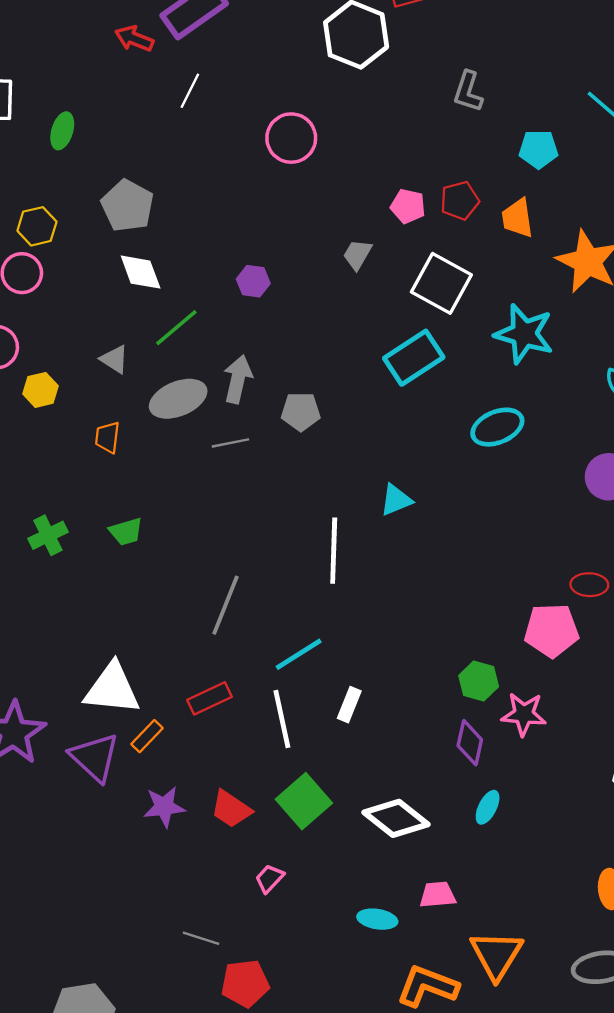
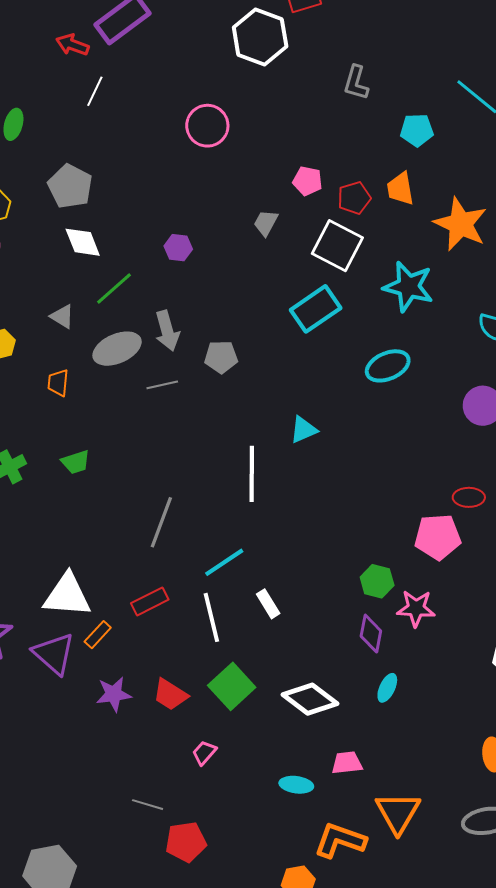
white line: (190, 91) -> (95, 91), moved
red pentagon: (460, 201) -> (354, 198), moved
gray arrow: (238, 379) -> (167, 331), turned 153
white rectangle: (349, 705) -> (268, 604), turned -52

